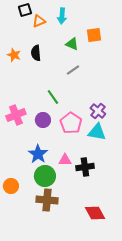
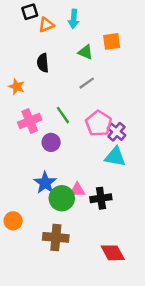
orange star: (14, 55) -> (17, 87), moved
pink cross: (16, 115) -> (30, 121), moved
pink pentagon: (71, 123) -> (99, 123), moved
green circle: (45, 176) -> (62, 198), moved

